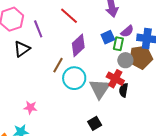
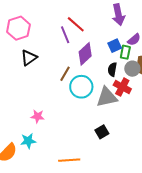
purple line: (38, 29) -> (65, 35), moved
gray triangle: (100, 89) -> (107, 97), turned 45
black semicircle: (124, 90) -> (112, 69), moved

